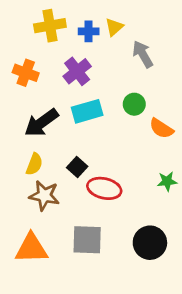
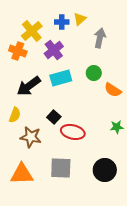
yellow cross: (50, 26) -> (32, 31), moved, turned -30
gray arrow: (143, 54) -> (100, 38), turned 42
yellow semicircle: (34, 164) -> (15, 115), moved

